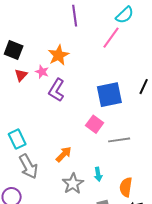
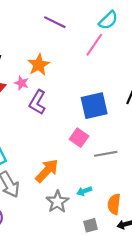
purple line: (75, 16) -> (55, 22), turned -55
orange arrow: (64, 154) -> (47, 171), size x1.4
cyan arrow: (98, 174) -> (84, 191), turned 80

